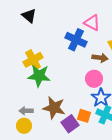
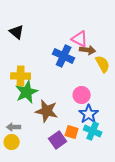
brown arrow: (100, 58) -> (88, 50), moved
yellow cross: (33, 60) -> (21, 76), turned 30
green star: (39, 76) -> (27, 92), turned -30
brown star: (54, 108) -> (47, 111), moved

